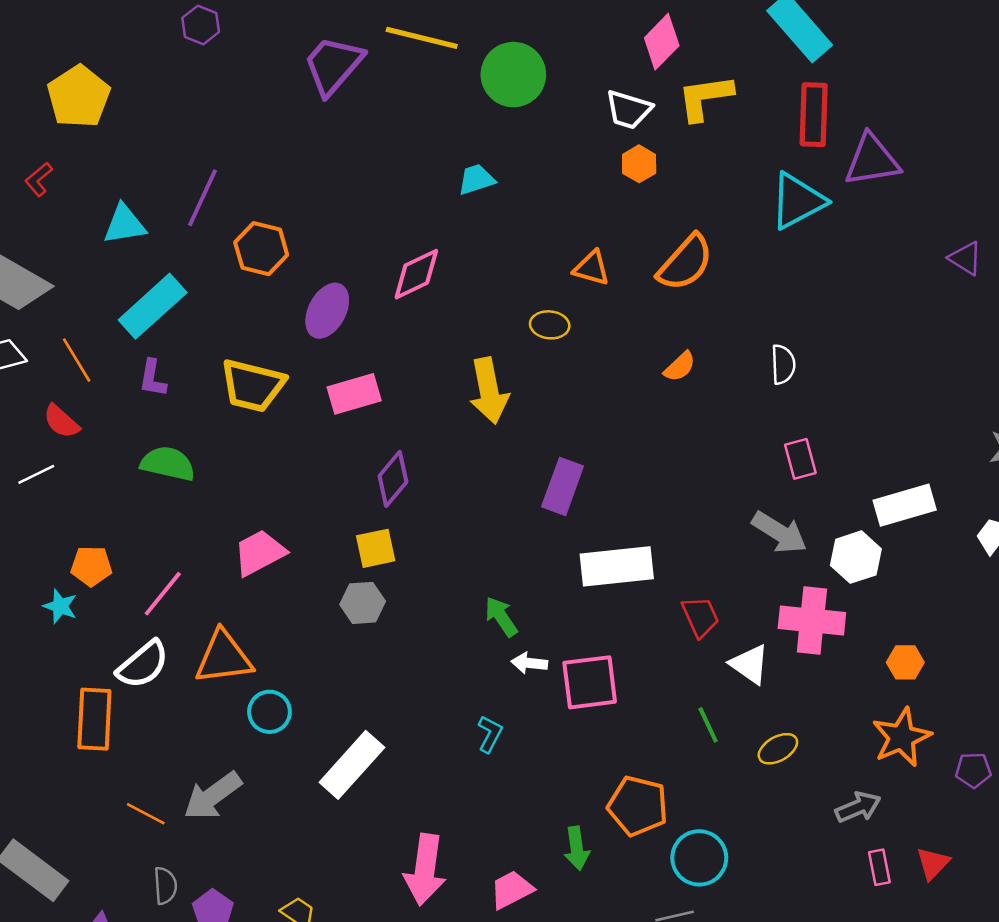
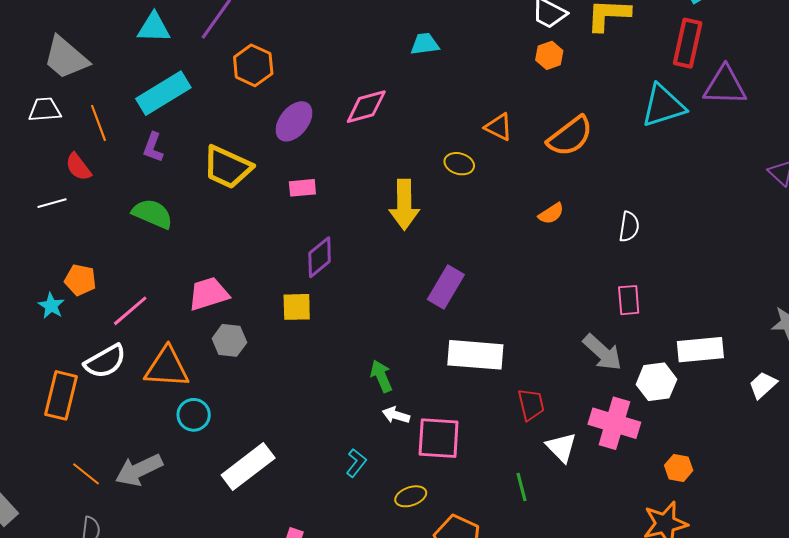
pink rectangle: (354, 394) -> (302, 188), size x0.7
gray hexagon: (363, 603) -> (229, 340), moved
yellow ellipse: (778, 749) -> (411, 496), moved

